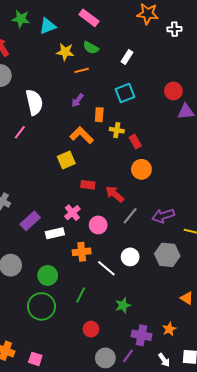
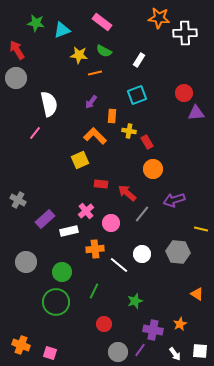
white cross: (174, 29) -> (185, 33), size x1.6
purple arrow: (163, 216) -> (174, 200), moved

